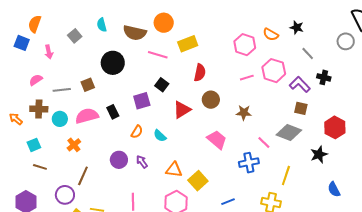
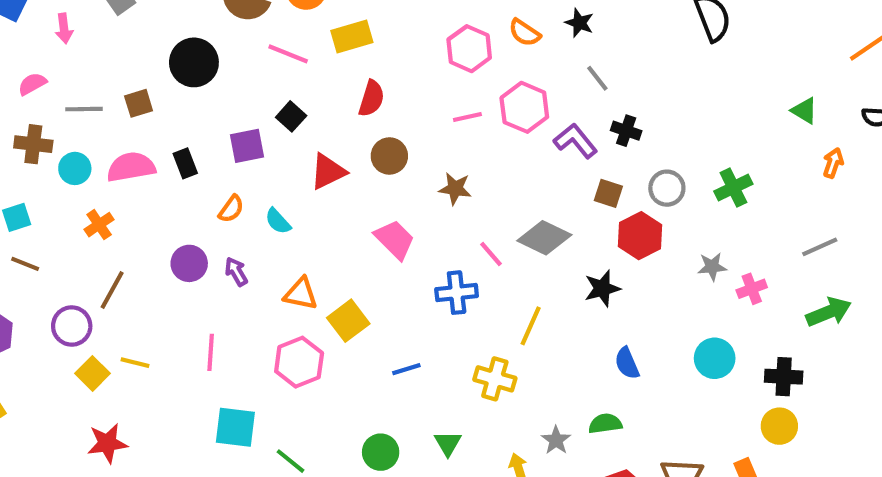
gray circle: (346, 41) -> (667, 188), moved
brown square: (301, 108) -> (608, 193), moved

